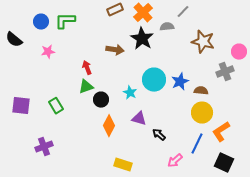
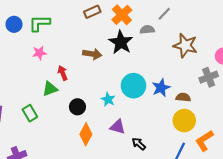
pink star: (48, 52) -> (39, 53), moved
green triangle: (86, 87) -> (50, 89), moved

